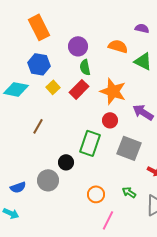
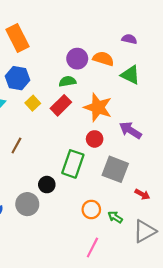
purple circle: (78, 46) -> (77, 59), moved
green semicircle: (85, 67) -> (67, 81), turned 91
orange circle: (96, 194) -> (91, 210), moved

